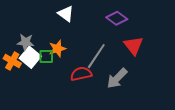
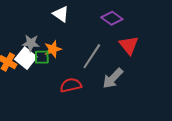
gray star: (25, 42) -> (31, 43), moved
red semicircle: (81, 74) -> (71, 85), moved

